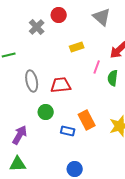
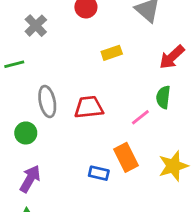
gray cross: (37, 27) -> (36, 26), moved
pink line: (97, 67) -> (140, 117), moved, turned 32
green circle: (46, 112) -> (26, 133), moved

